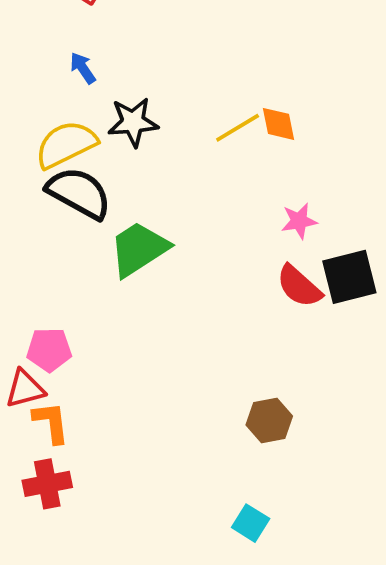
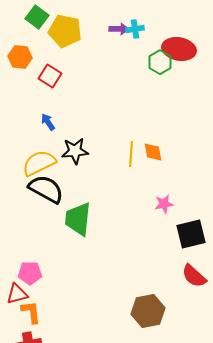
yellow line: (238, 128) -> (131, 154), turned -55
green trapezoid: (139, 249) -> (78, 219), turned -51
red semicircle: (299, 286) -> (194, 276), moved
brown hexagon: (269, 421) -> (148, 311), size x1.4

